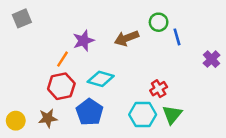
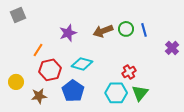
green circle: (159, 22) -> (126, 29), moved
orange line: (63, 59) -> (38, 50), moved
yellow circle: (16, 121) -> (16, 82), moved

